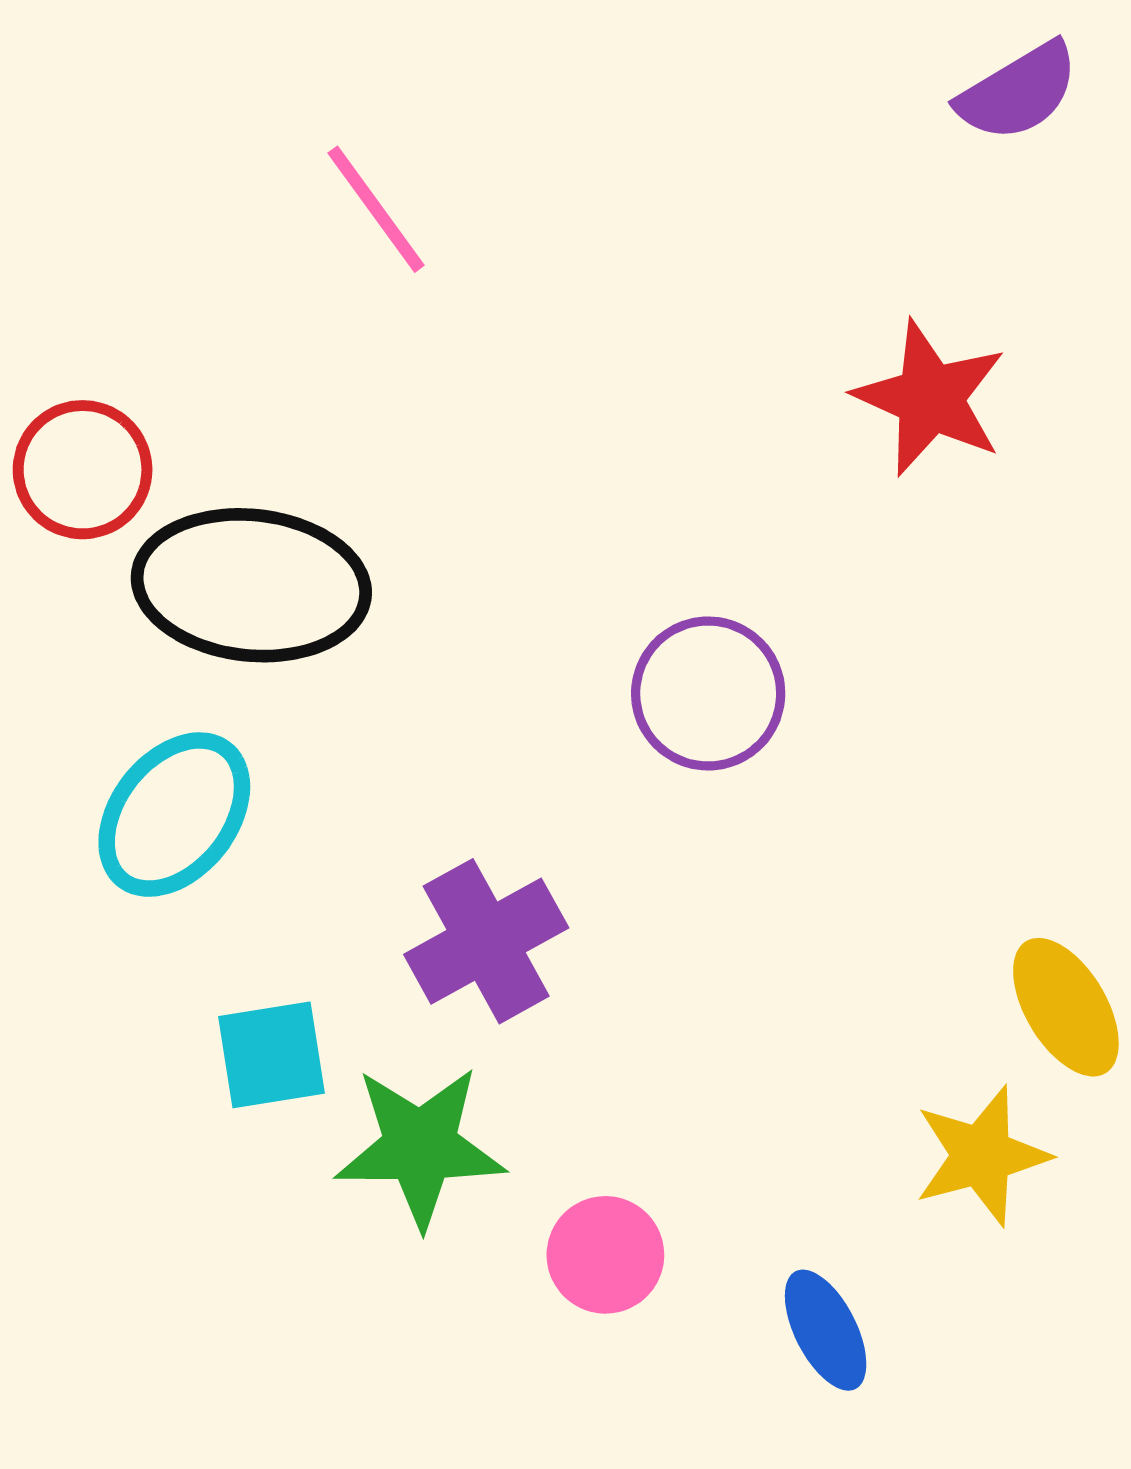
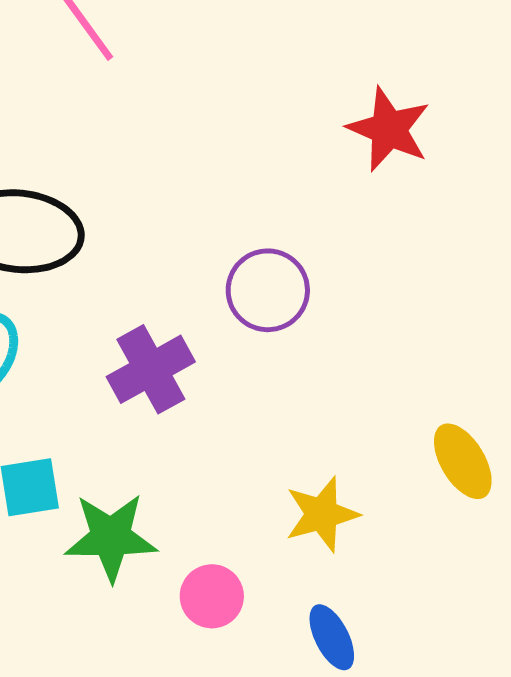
purple cross: (486, 941) -> (151, 369), moved
yellow star: (982, 1156) -> (322, 514), moved

